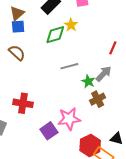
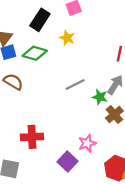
green diamond: (55, 35) -> (35, 53), moved, turned 45
pink star: (69, 119) -> (87, 143), size x0.7

